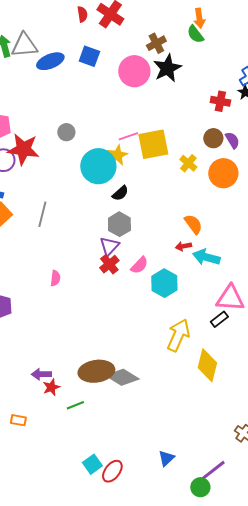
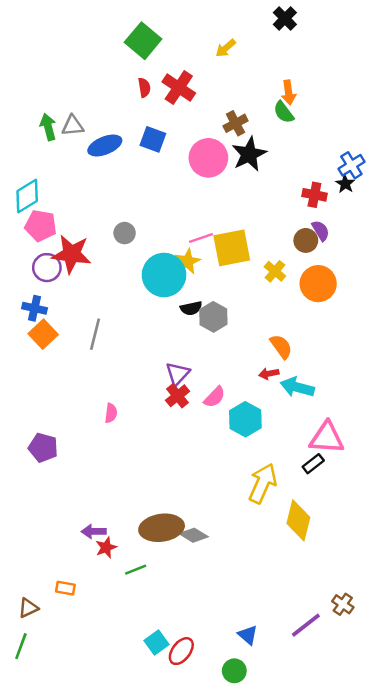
gray triangle: (24, 45) -> (73, 126), size x0.7
purple semicircle: (232, 140) -> (321, 231), moved
black semicircle: (120, 193) -> (191, 308), turned 30
gray hexagon: (119, 224) -> (213, 317), moved
gray diamond: (122, 377) -> (194, 535), size x0.7
blue triangle: (166, 458) -> (248, 635), turned -36
purple line: (213, 470) -> (306, 625), moved
green circle: (200, 487) -> (234, 671), moved

